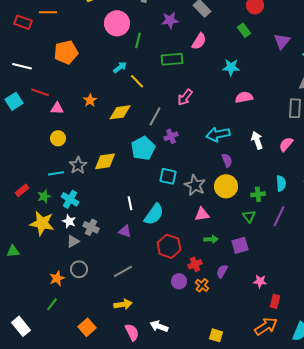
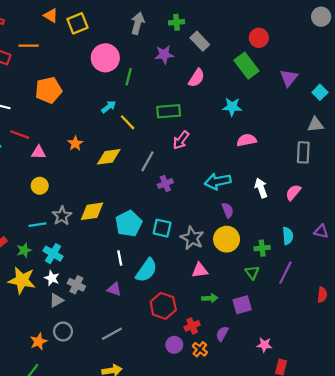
green rectangle: (244, 30) -> (247, 66), size x1.6
green rectangle: (172, 59) -> (169, 111), moved
cyan pentagon: (143, 148) -> (129, 224), moved

